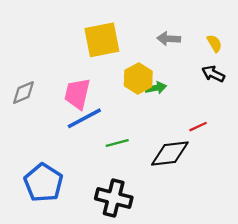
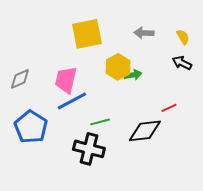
blue pentagon: (43, 183) -> (31, 127), moved
black cross: (114, 198) -> (89, 149), moved

